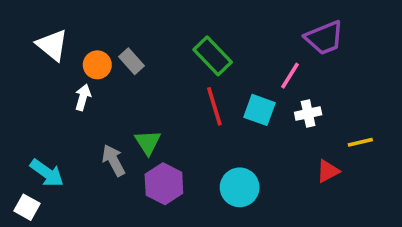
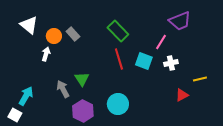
cyan arrow: (47, 173) -> (26, 96), turned -96
purple hexagon: (164, 184) -> (83, 111), moved
cyan circle: (240, 187) -> (118, 104), moved

